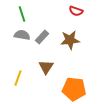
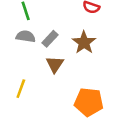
brown star: (70, 40) -> (84, 42), turned -30
brown triangle: (46, 67) -> (55, 64), moved

